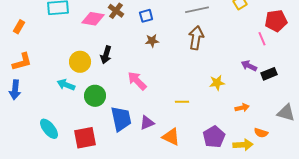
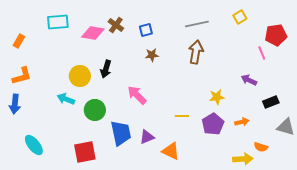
black rectangle: (269, 74) -> (271, 102), moved
cyan ellipse: (49, 129) -> (34, 145), moved
purple pentagon: (214, 137) -> (213, 124), moved

